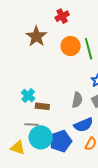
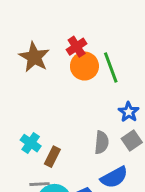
red cross: (62, 16) -> (77, 47), moved
brown rectangle: (42, 106) -> (52, 157), turned -64

